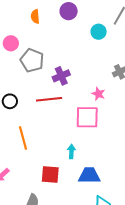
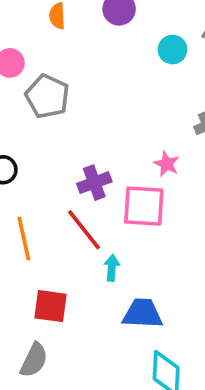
purple cross: (61, 76) -> (94, 183), moved
red line: (49, 99) -> (84, 230), moved, turned 55
red square: (50, 174) -> (50, 306), moved

